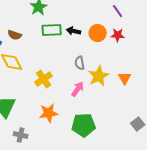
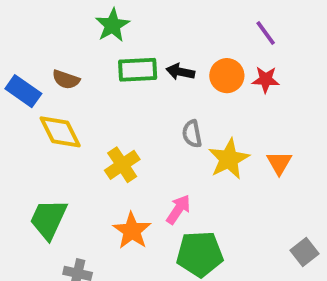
pink arrow: (78, 89) -> (178, 209), moved
orange star: (49, 113) -> (132, 231), turned -30

